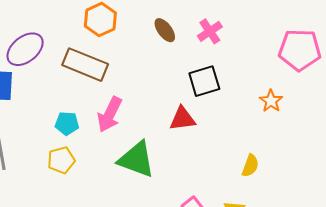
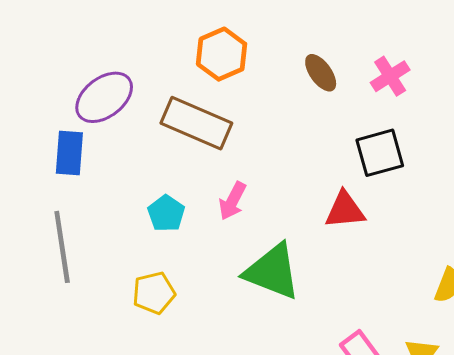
pink arrow: (110, 114) -> (232, 201), size x0.7
cyan pentagon: (67, 123) -> (166, 213), turned 30
yellow pentagon: (61, 160) -> (154, 293), moved

